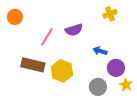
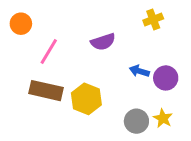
pink line: (47, 37) -> (49, 52), moved
purple circle: (116, 68) -> (166, 78), moved
yellow star: (126, 85) -> (163, 118), moved

